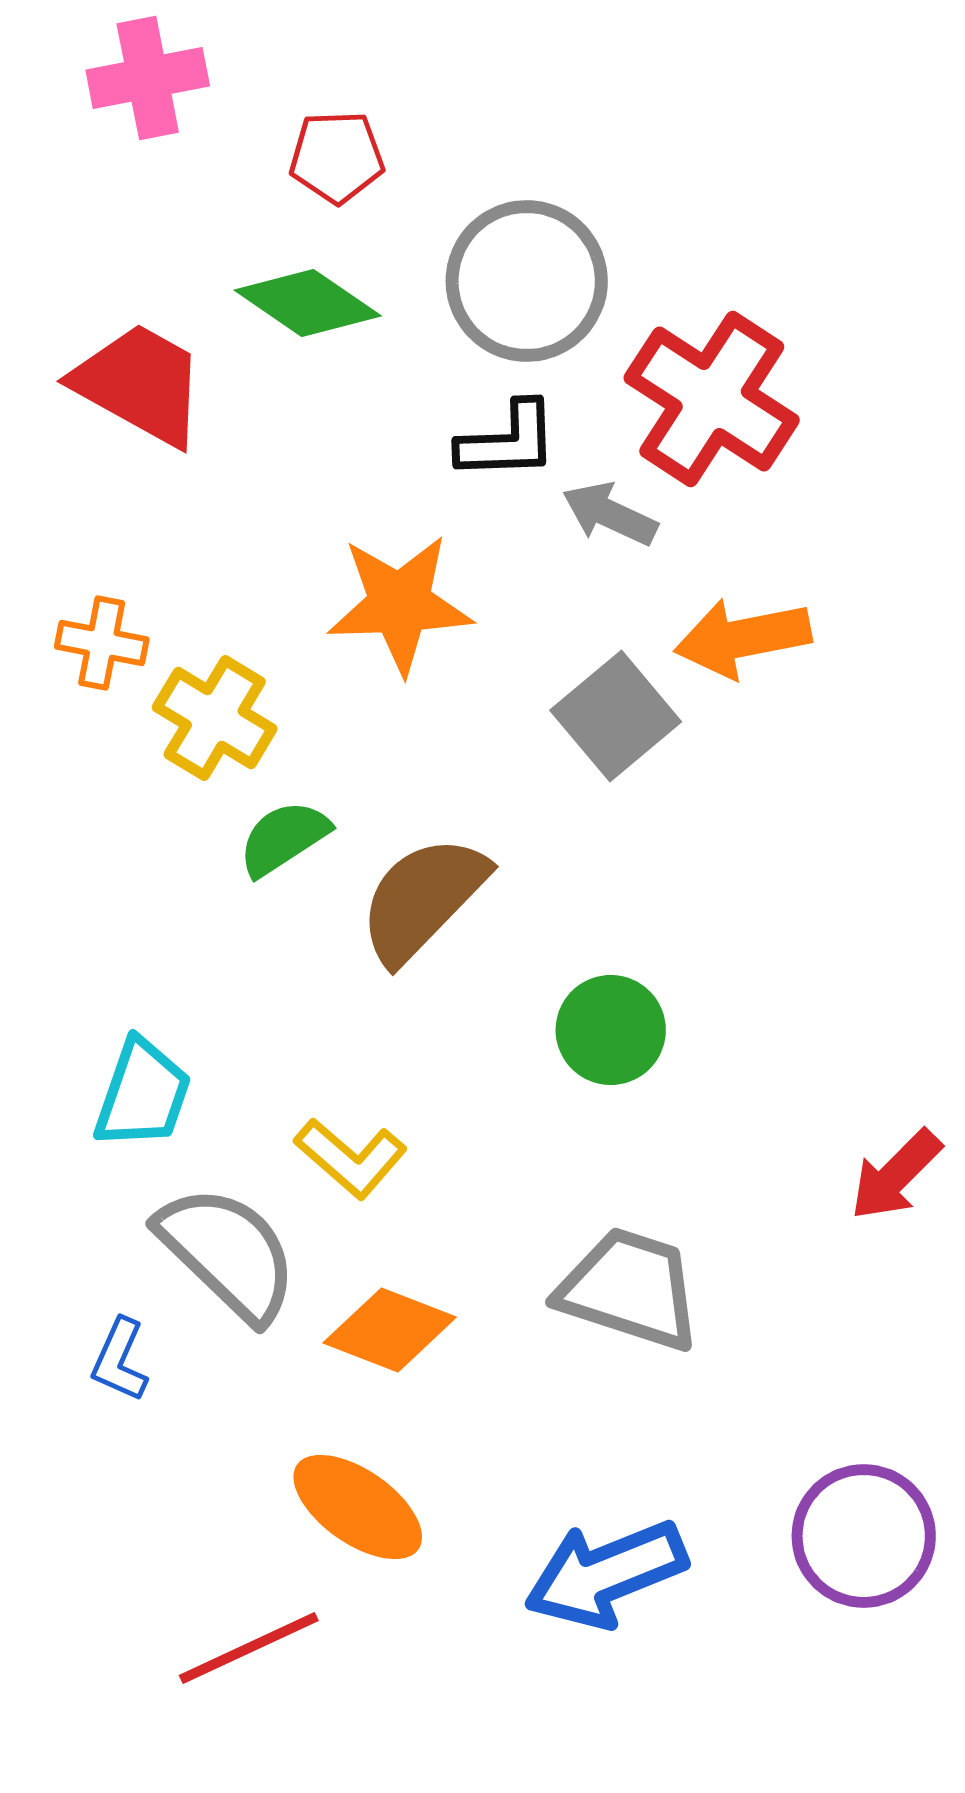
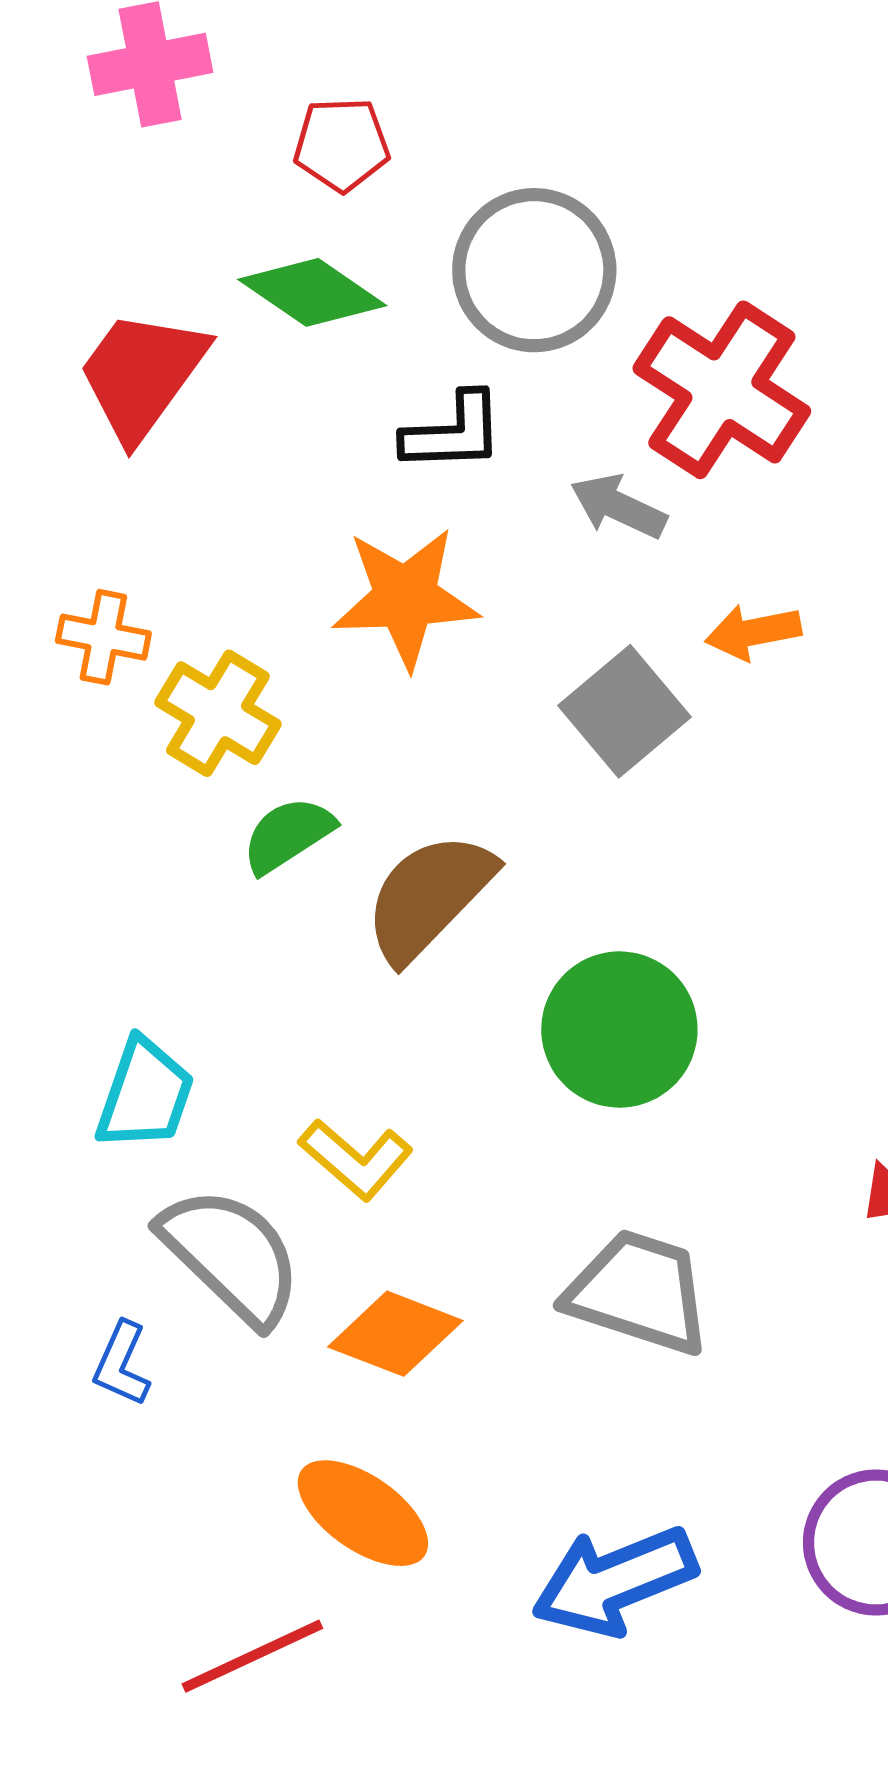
red trapezoid: (140, 384) -> (142, 375), turned -83
black L-shape: (508, 441) -> (453, 432), moved
orange arrow: (743, 638) -> (753, 632), size x0.7
green circle: (611, 1030) -> (619, 1030), size x1.4

